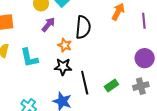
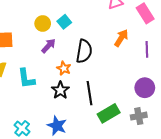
black star: (63, 67) -> (60, 90), turned 30
black line: (85, 83) -> (89, 93), moved
green rectangle: (111, 86) -> (109, 113), size x1.5

